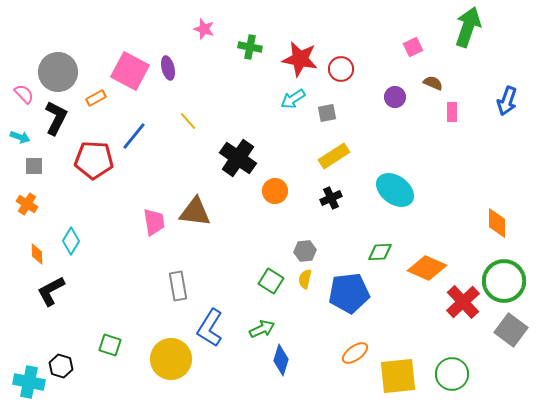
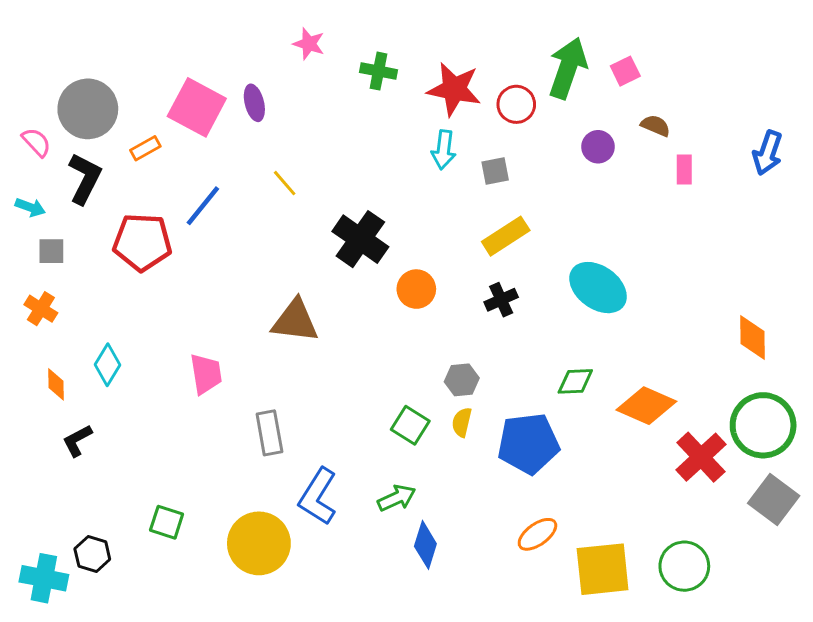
green arrow: (468, 27) -> (568, 68), moved
cyan arrow: (293, 99) -> (444, 150), turned -50
pink trapezoid: (154, 222) -> (206, 374), moved
black L-shape: (51, 291) -> (77, 440), size x0.7

